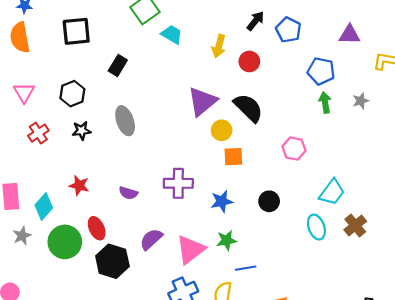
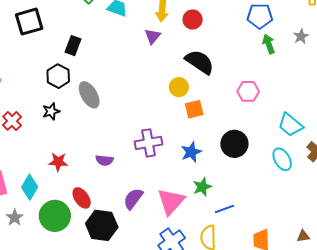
black hexagon: (72, 94) -> (58, 76), moved
purple triangle: (202, 101) -> (153, 36), moved, size x0.6
cyan trapezoid: (332, 192) -> (290, 125), turned 104
black circle: (269, 201) -> (234, 144), size x1.4

